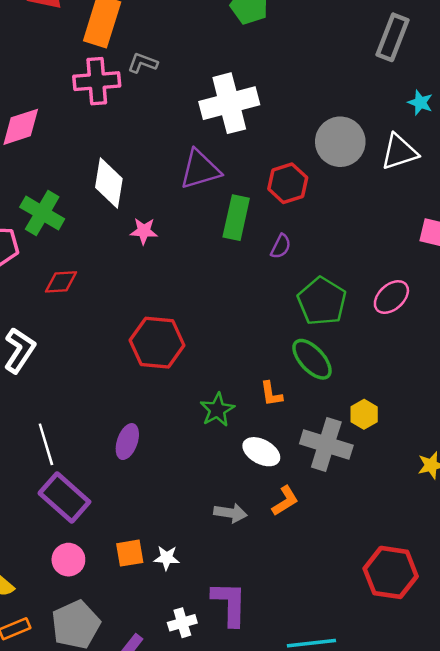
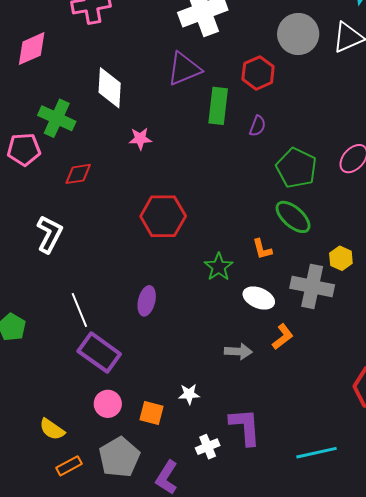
pink star: (144, 231) -> (140, 139), moved
orange square: (130, 553) -> (152, 413), moved, turned 30

